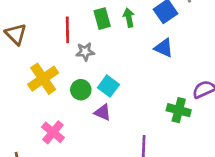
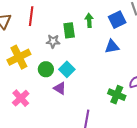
green rectangle: (102, 19) -> (69, 30), moved
red line: (67, 30) -> (31, 16), moved
blue triangle: (164, 48) -> (112, 47), turned -42

